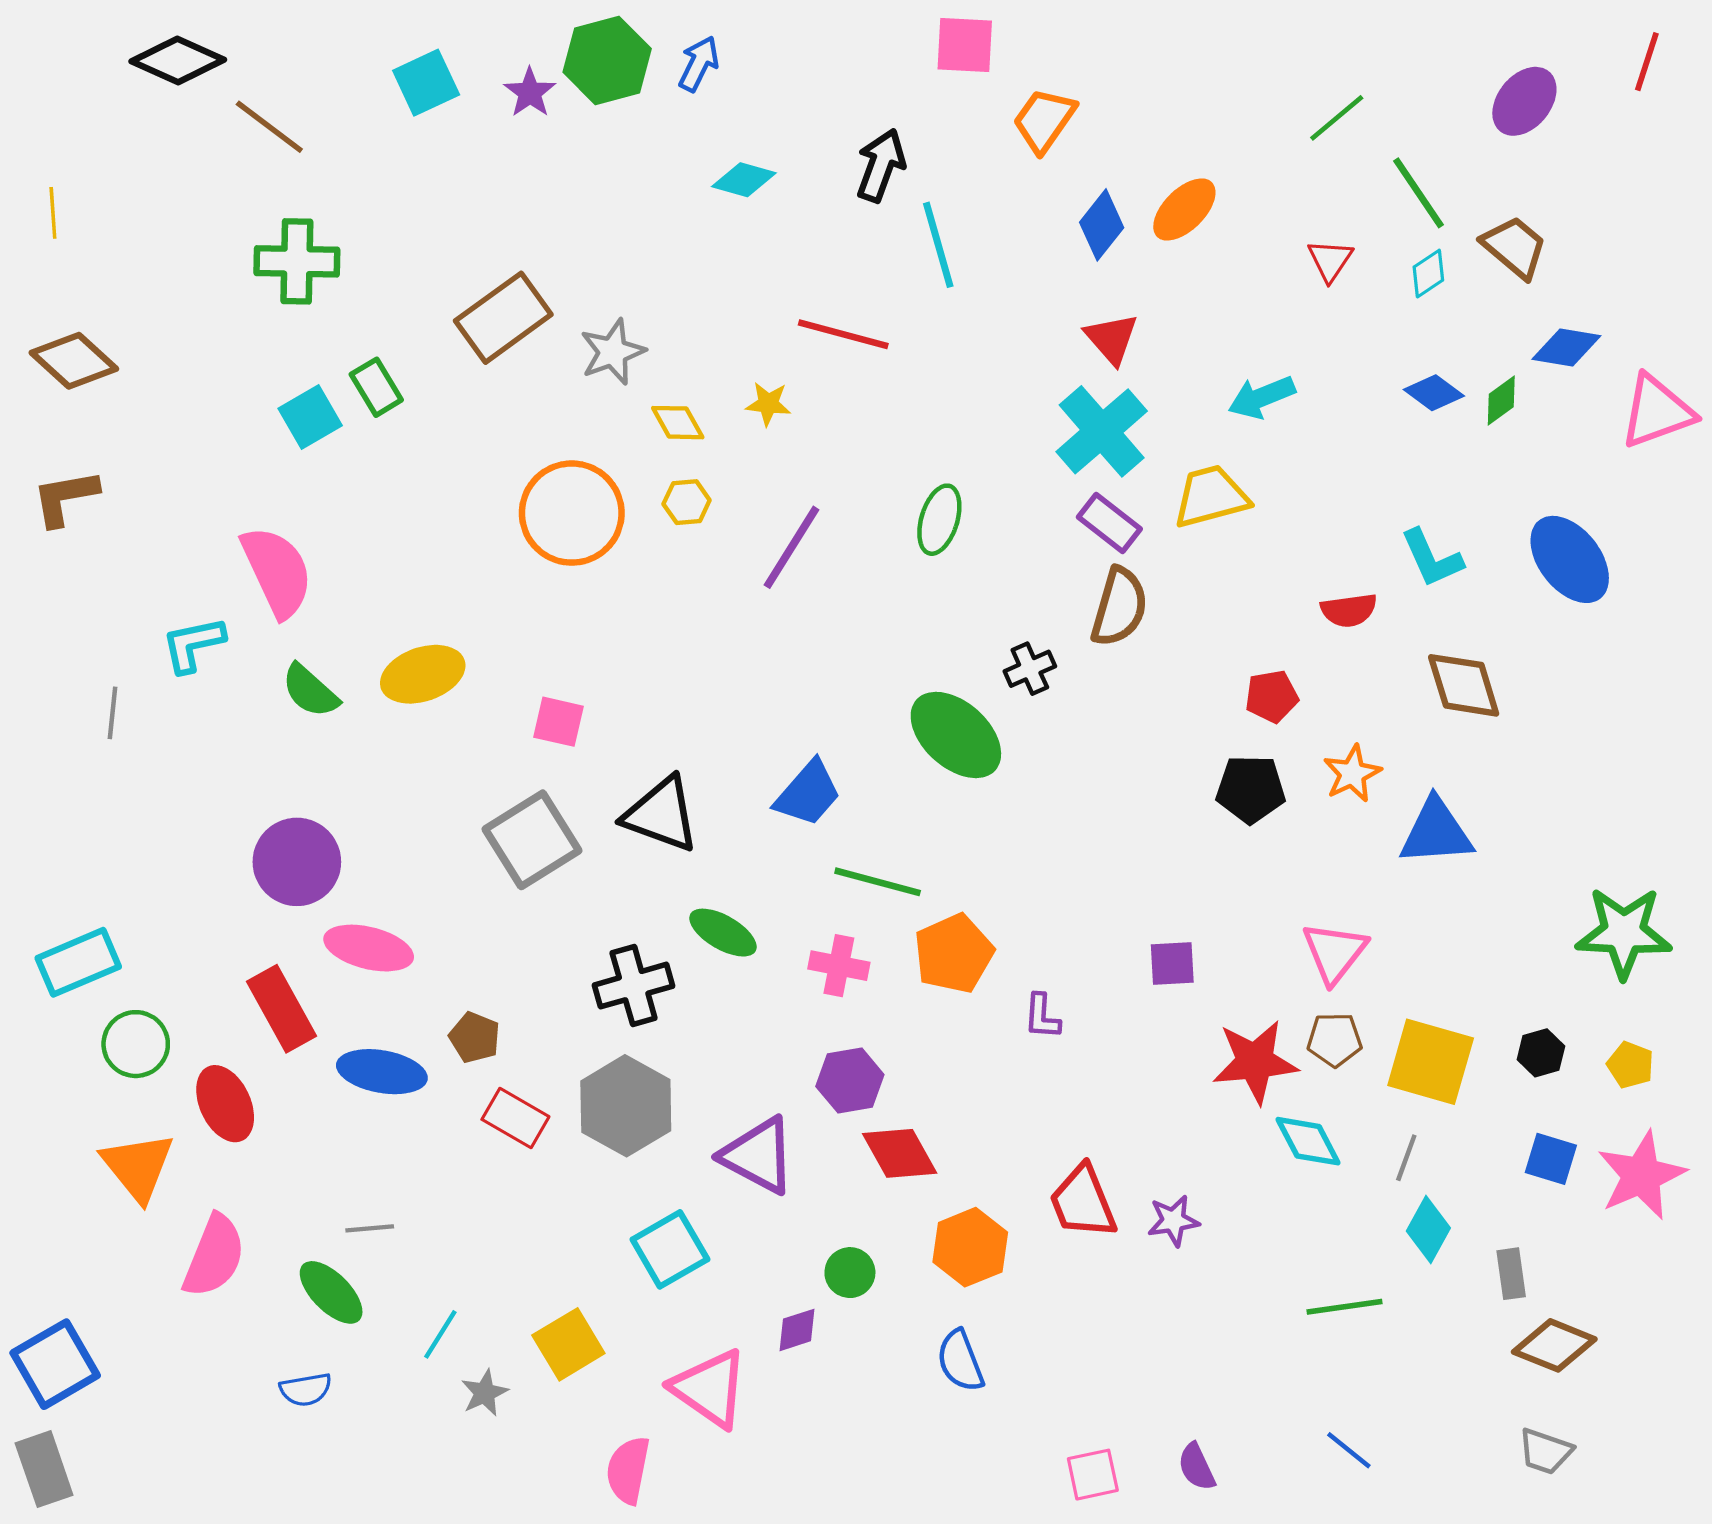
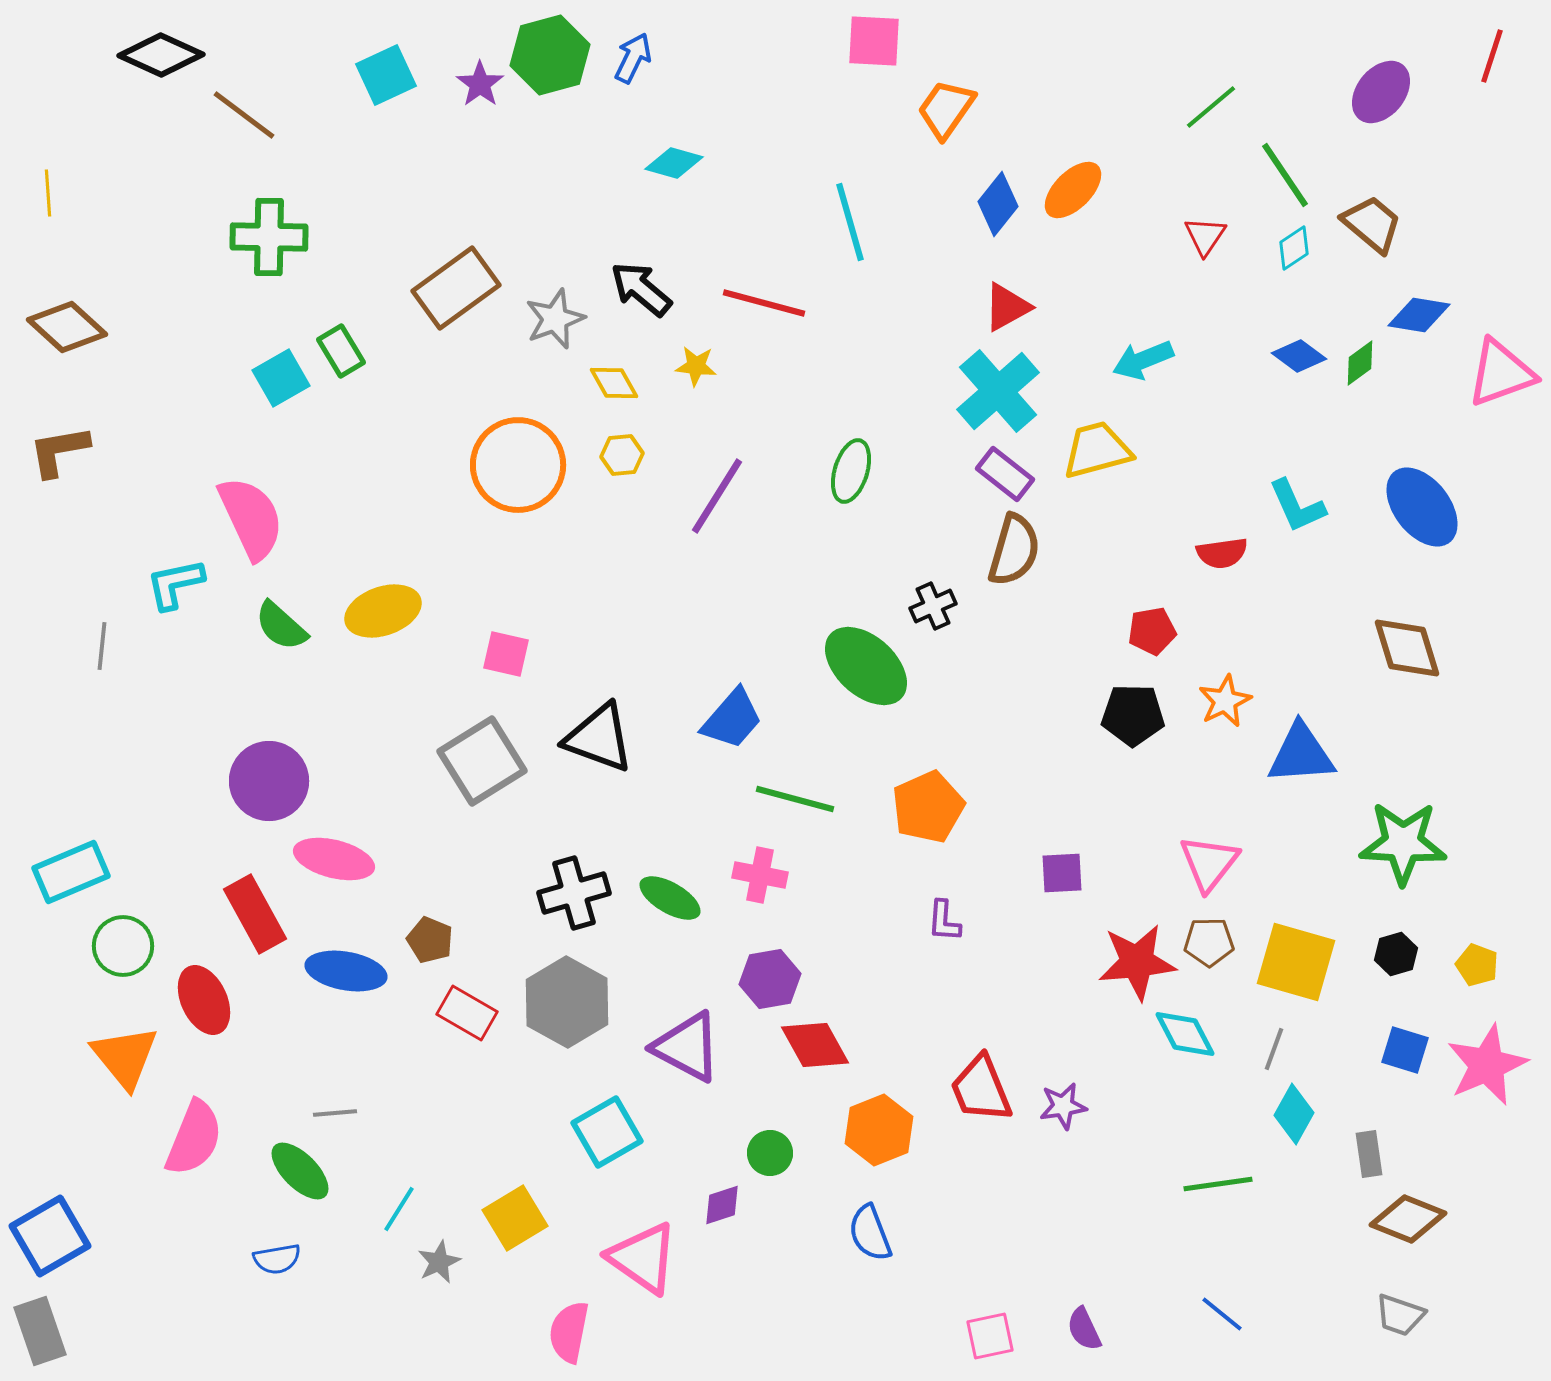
black arrow: (881, 165) -> (641, 289), moved, turned -70
red triangle: (1112, 339) -> (1007, 307), turned 42
brown diamond: (1464, 685) -> (1407, 648), moved
green ellipse: (723, 933) -> (670, 898), moved
green star: (1624, 933) -> (1403, 843), moved
orange pentagon: (954, 954) -> (928, 807), moved

